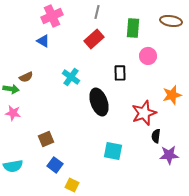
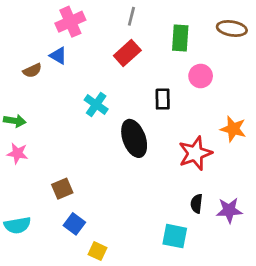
brown semicircle: (26, 77) -> (32, 71), moved
orange star: (172, 95) -> (233, 129), turned 30
black semicircle: (156, 136) -> (197, 204), moved
cyan square: (113, 151) -> (175, 236), moved

